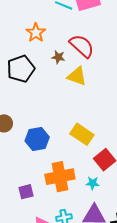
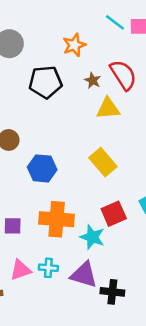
yellow triangle: (77, 76) -> (108, 108), turned -40
yellow rectangle: (82, 134) -> (103, 162), moved
cyan star: (93, 183) -> (92, 237), size x1.5

